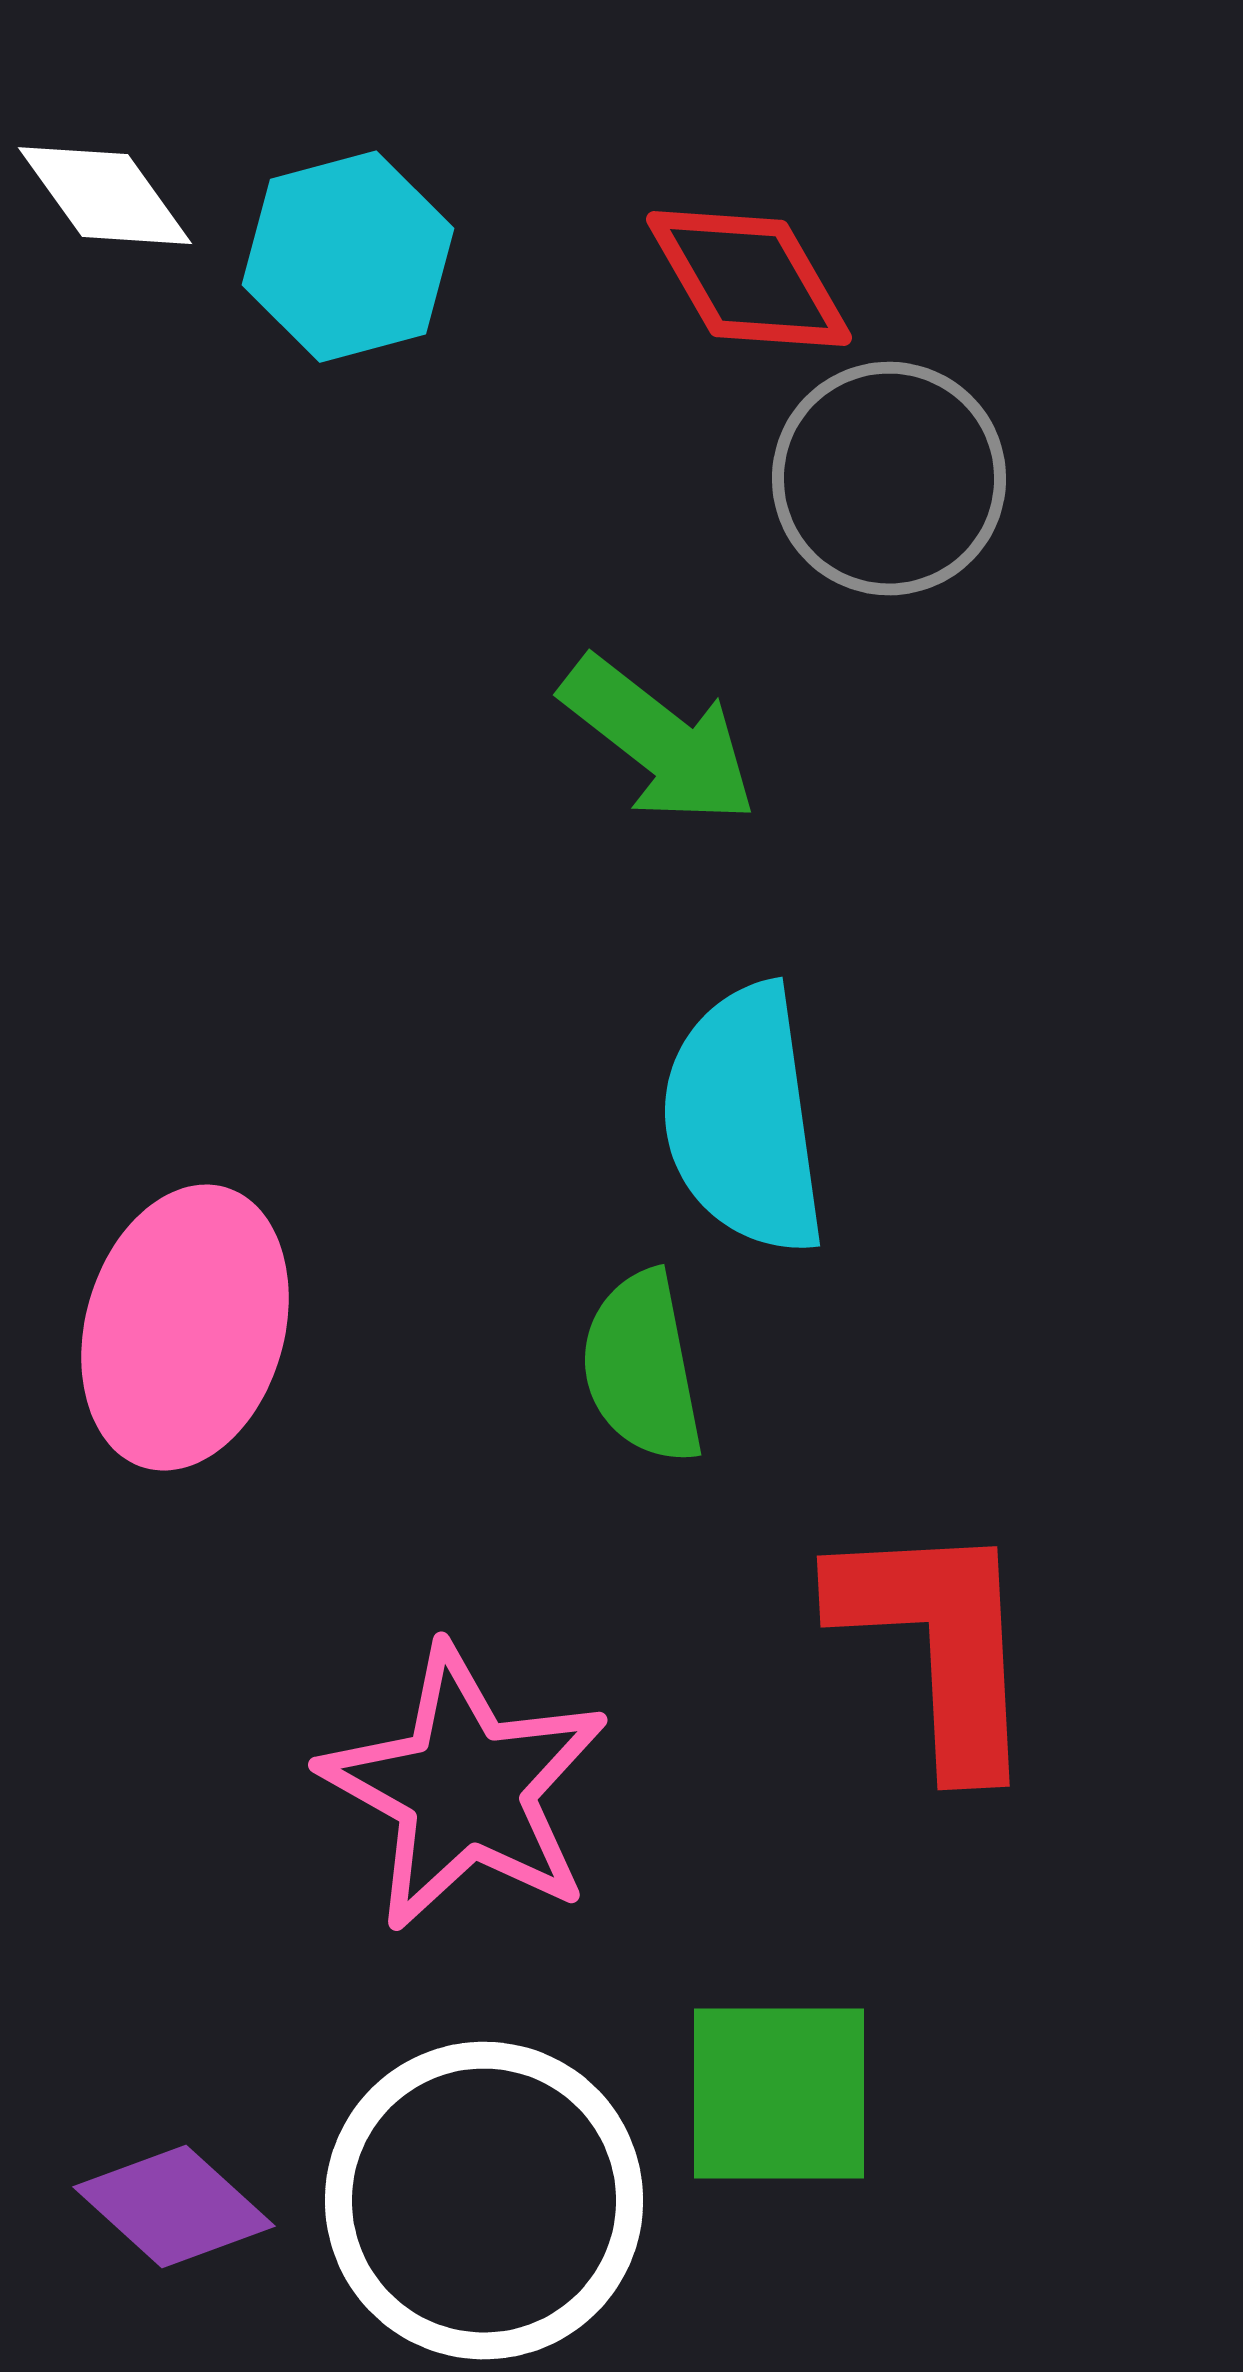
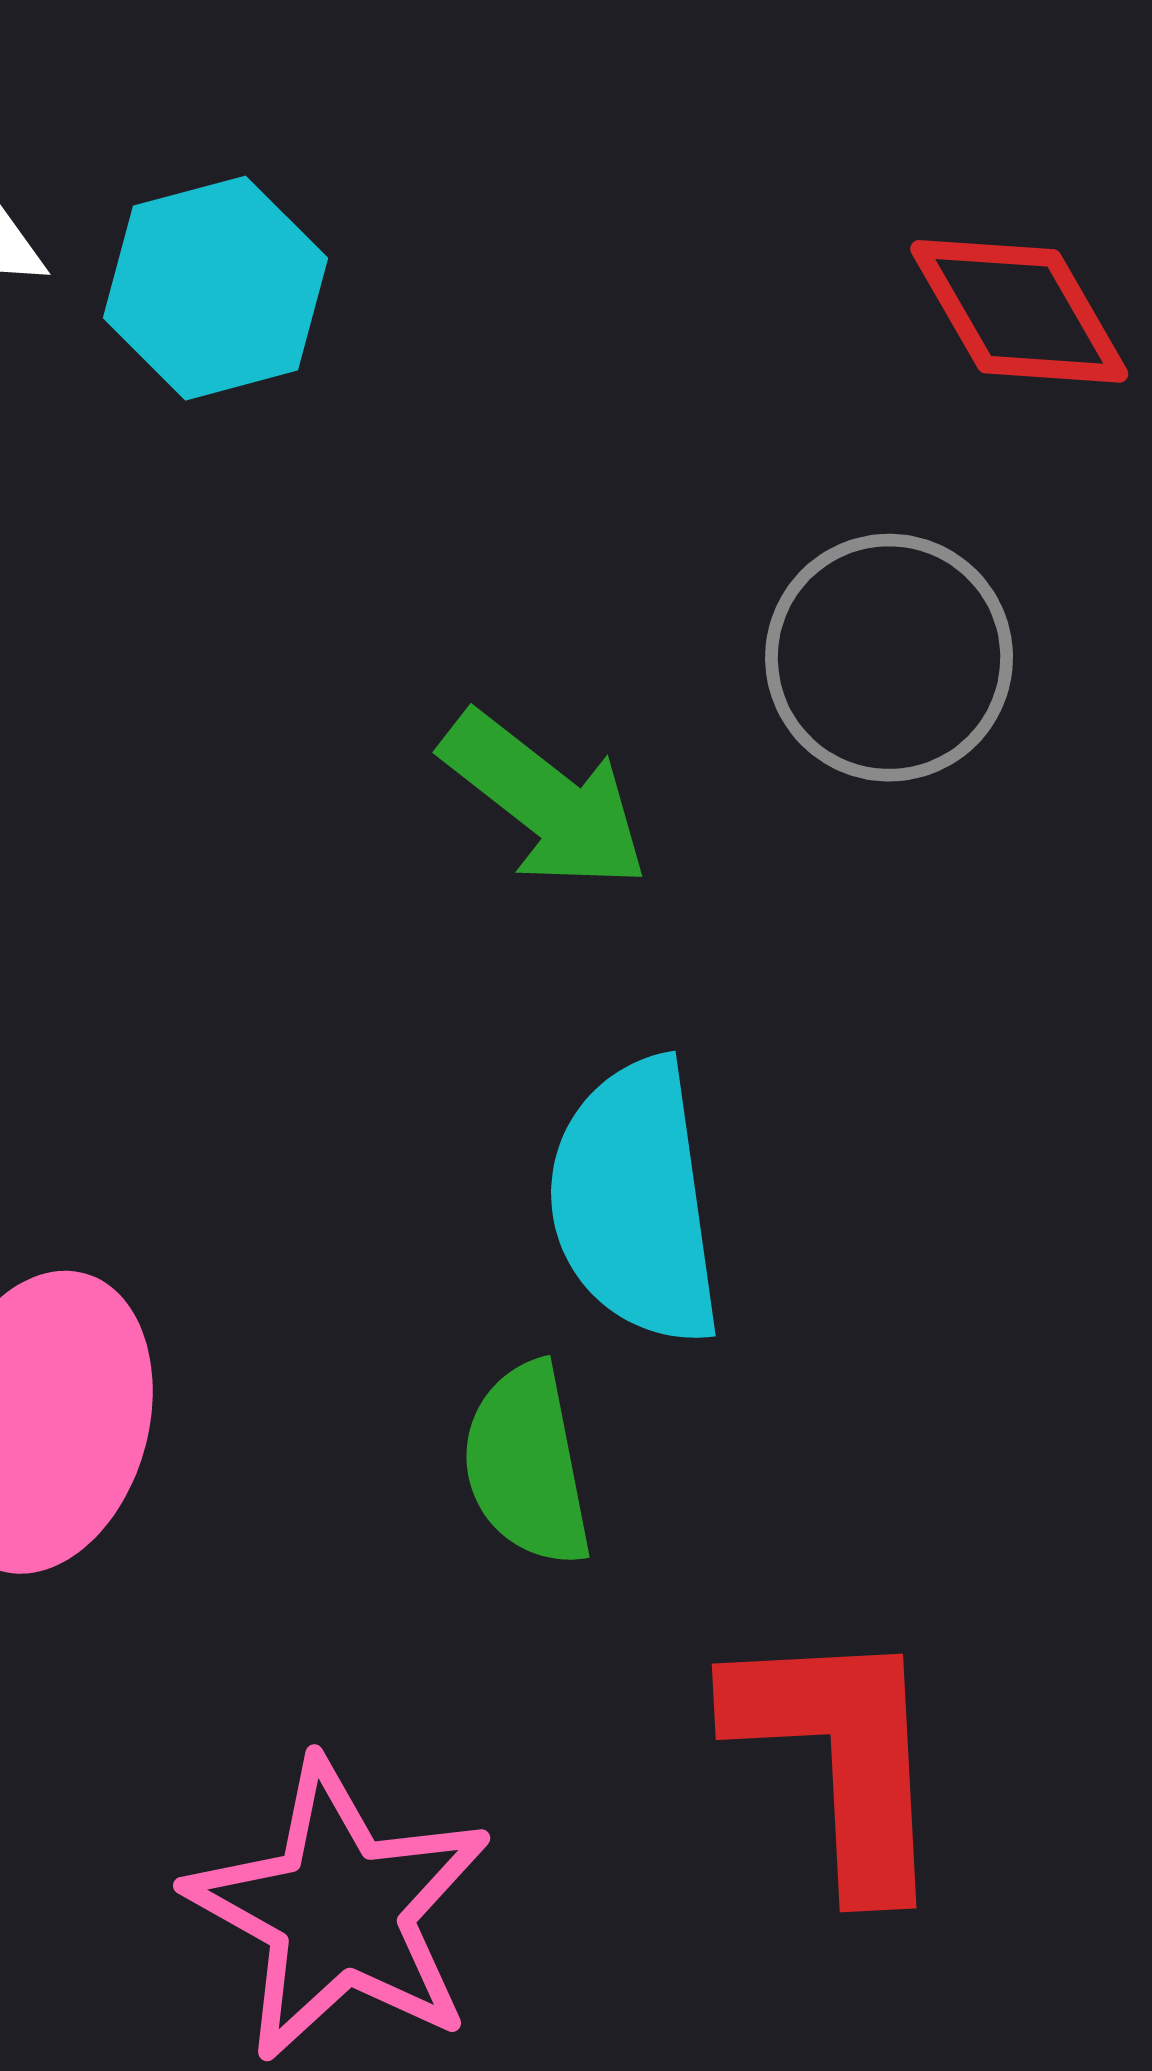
red diamond: (749, 279) -> (1019, 311), moved
gray circle: (889, 479) -> (889, 658), moved

